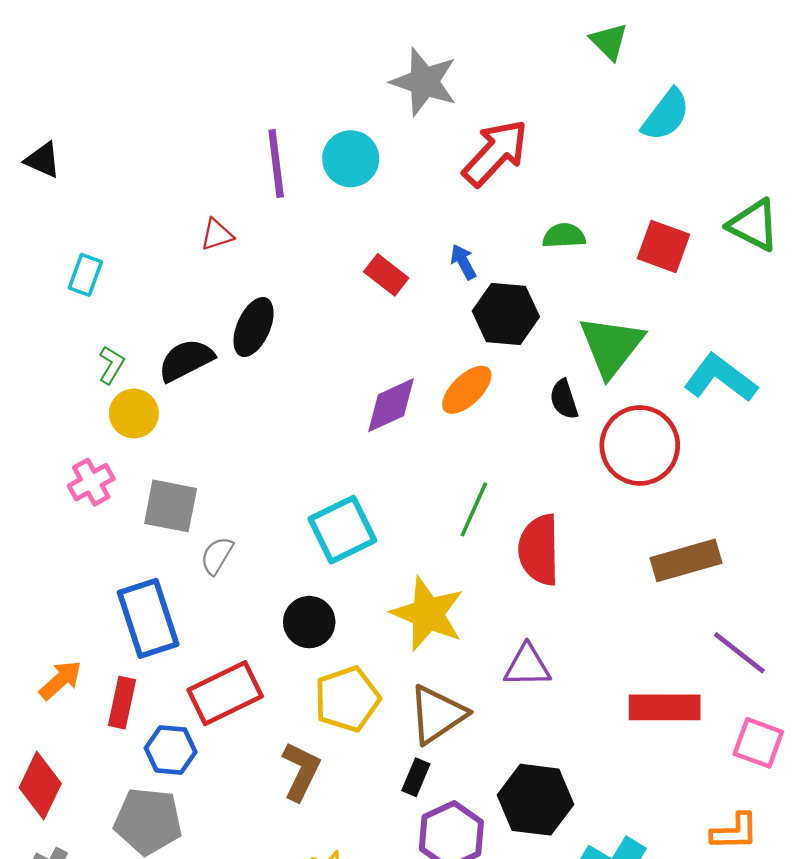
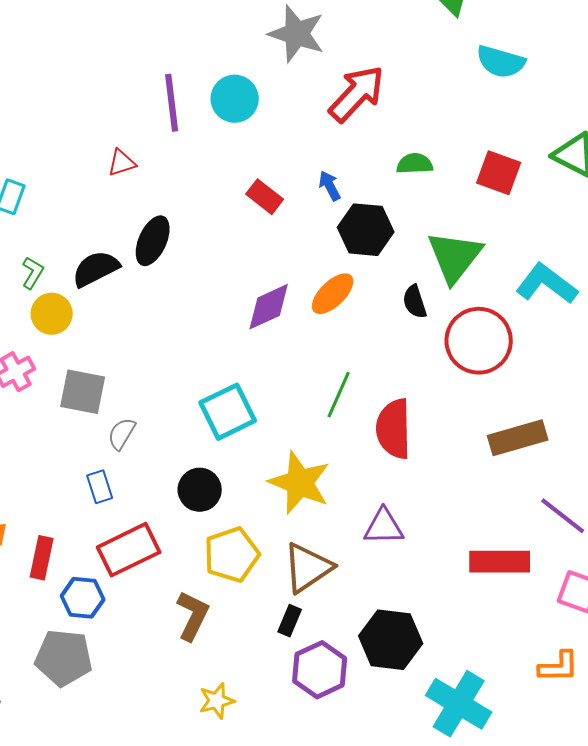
cyan semicircle: (666, 115) -> (501, 62), turned 69
blue rectangle: (148, 618) -> (100, 487), moved, size x0.5

